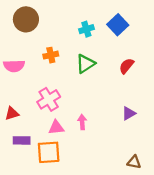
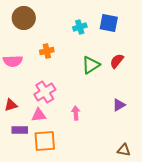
blue square: (118, 25) -> (109, 23), turned -36
green triangle: (85, 64) -> (91, 65), moved
pink triangle: (56, 127) -> (39, 115), moved

